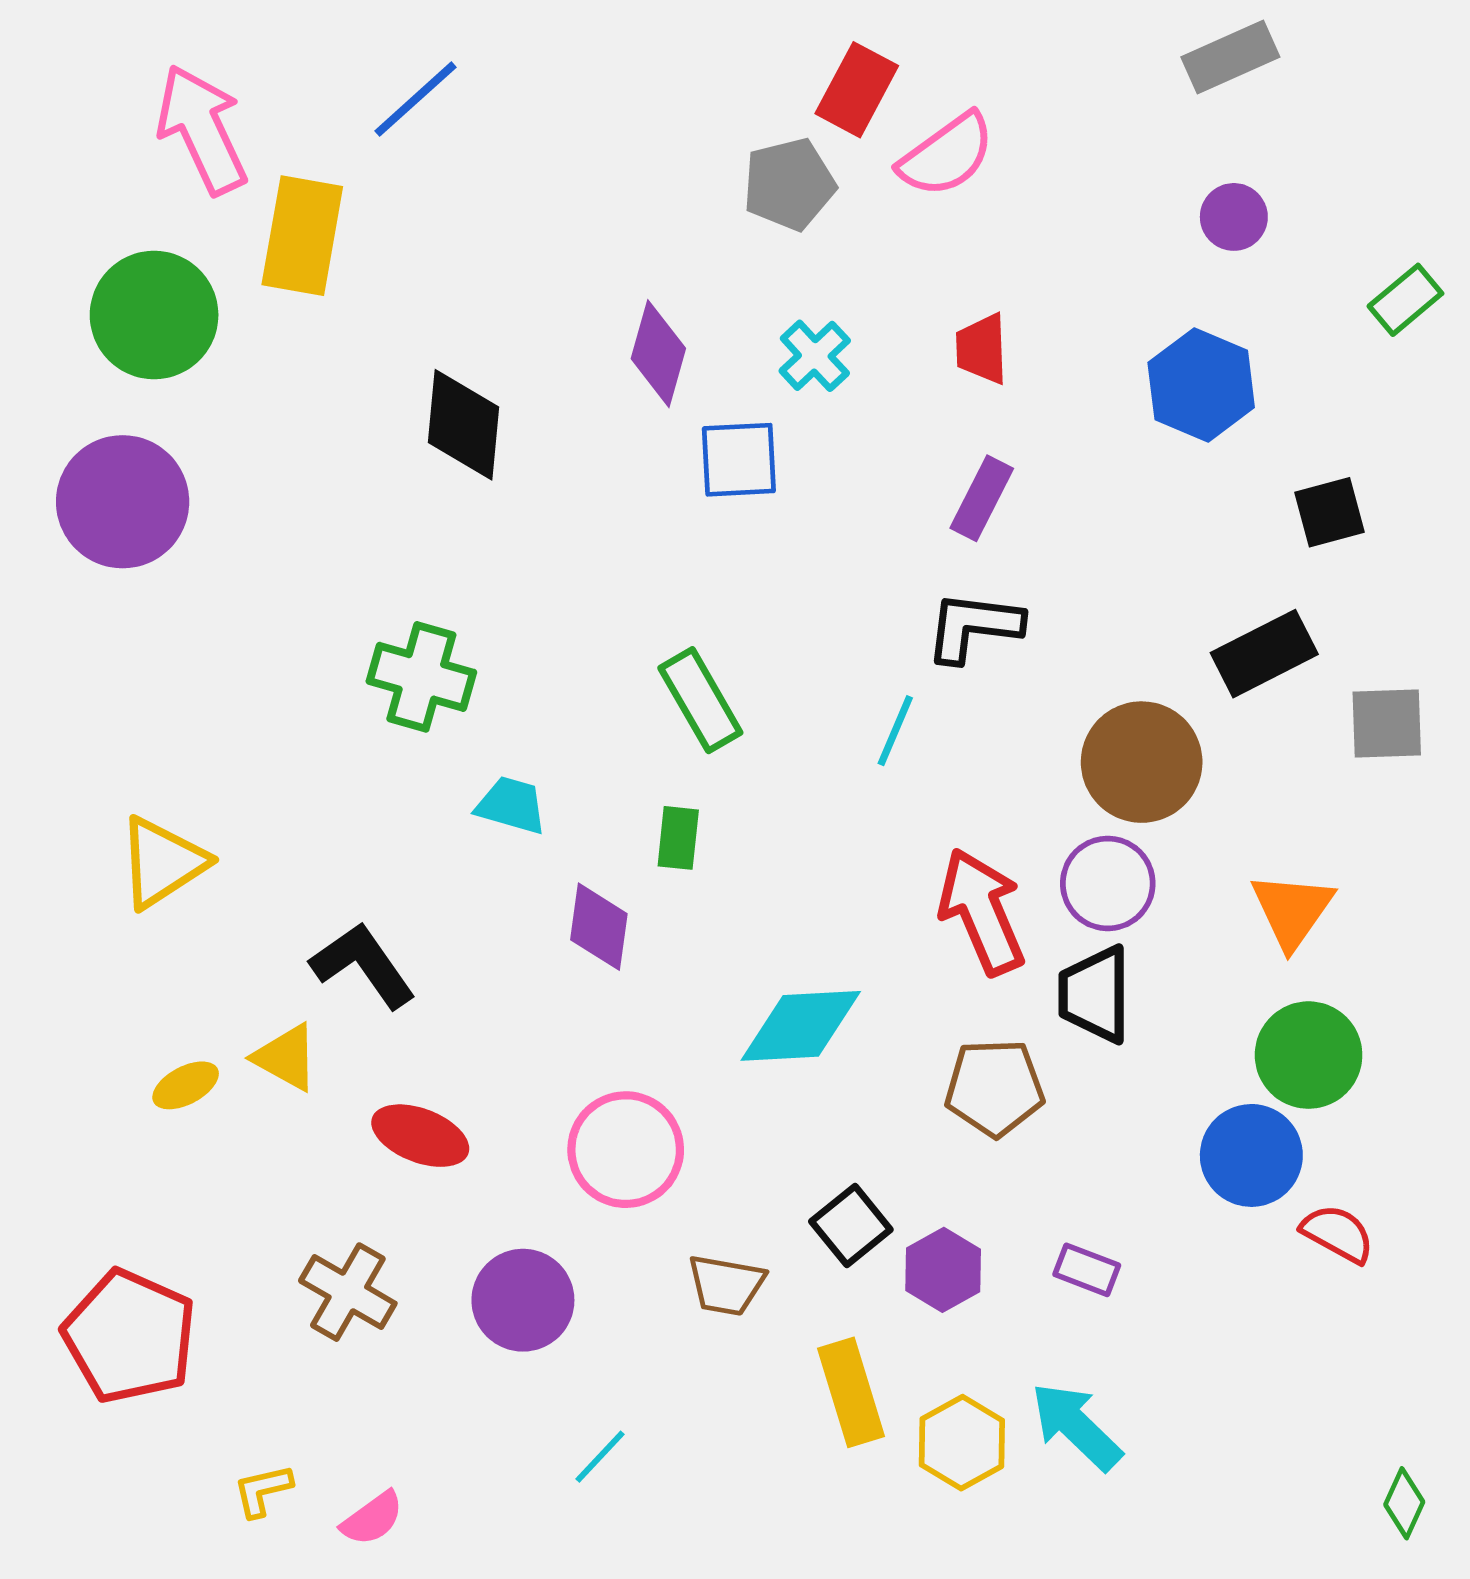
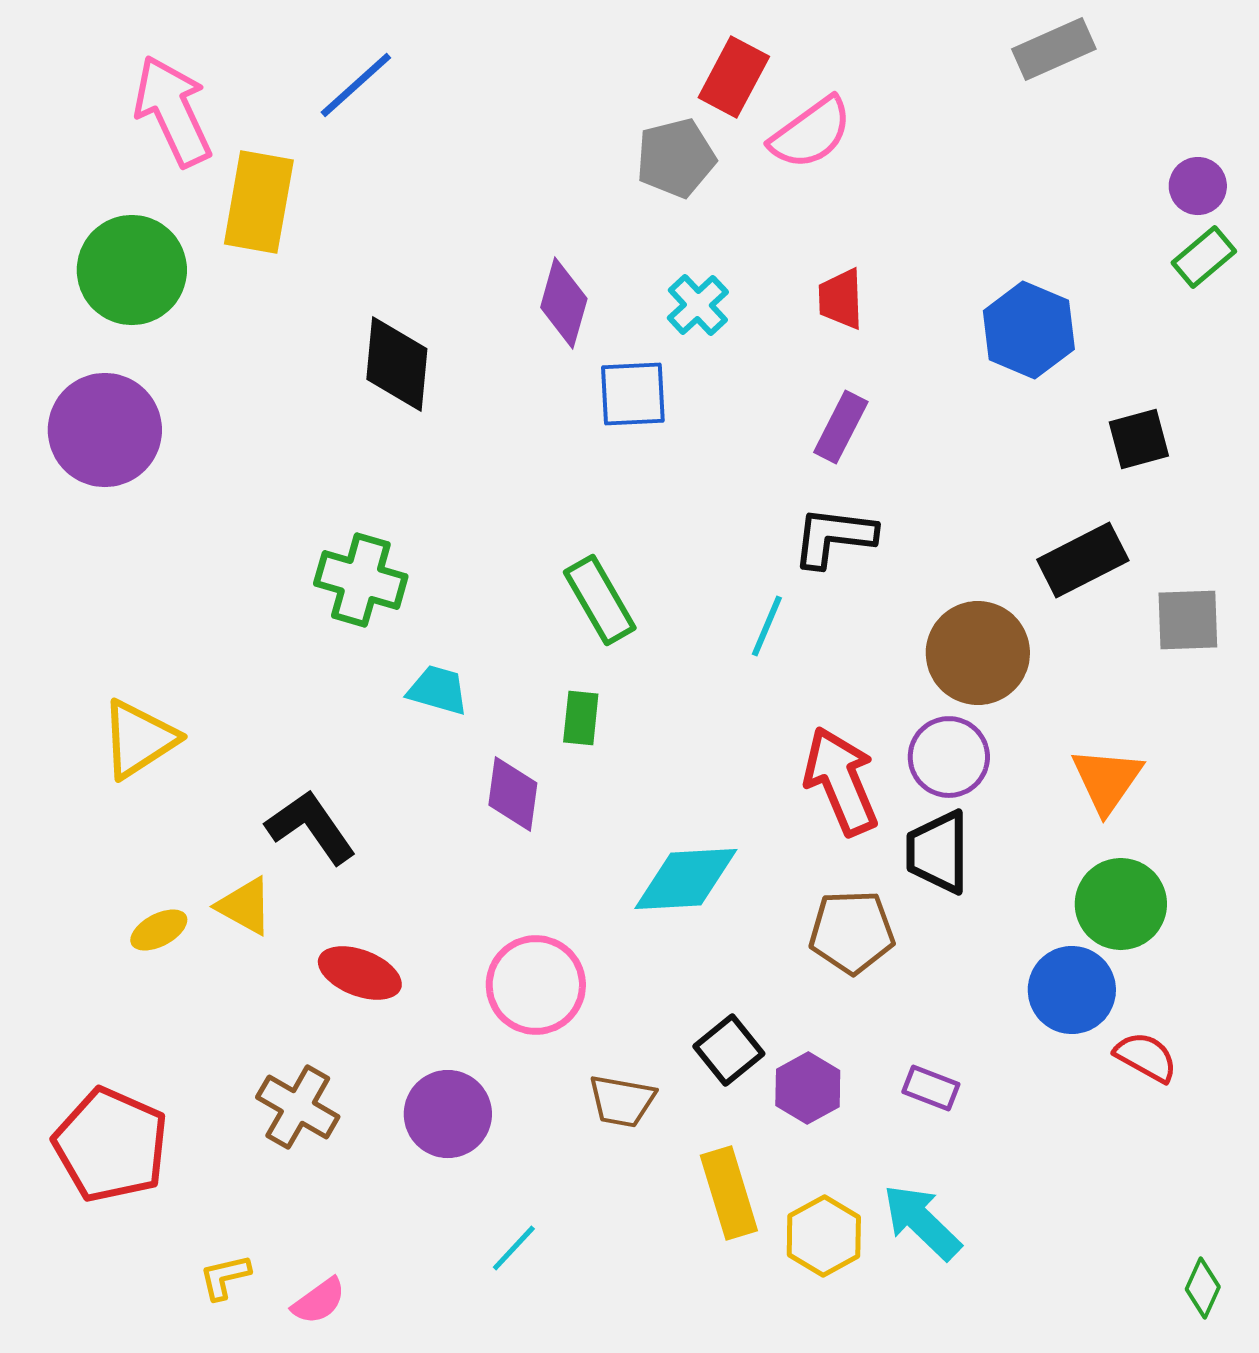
purple circle: (1234, 217) -> (1198, 186), moved

